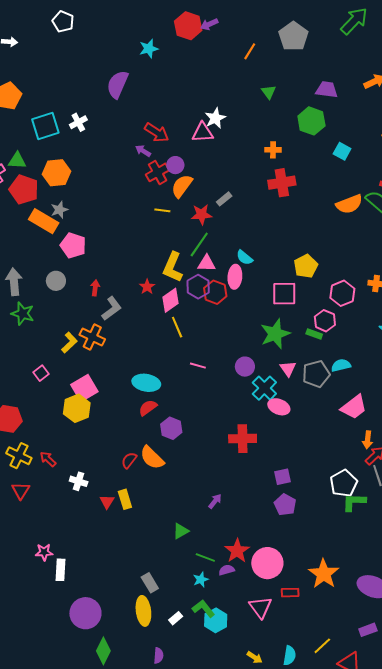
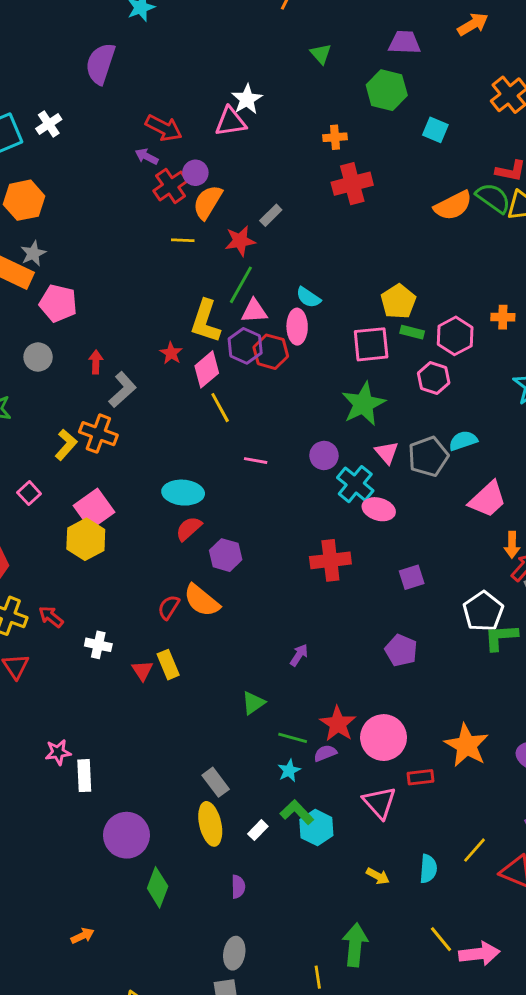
green rectangle: (314, 334) -> (412, 332), moved
purple square: (282, 477) -> (412, 577), moved

